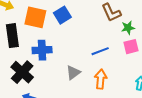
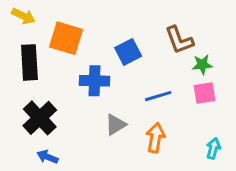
blue square: (62, 15) -> (128, 52), moved
blue cross: (42, 50) -> (94, 81), moved

